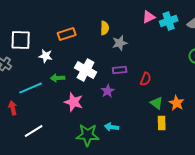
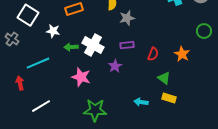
white square: (21, 40) -> (28, 15), turned 30
green arrow: (58, 78) -> (71, 47), moved
orange star: (177, 103) -> (182, 54), moved
yellow rectangle: (162, 123) -> (169, 98), turned -72
cyan arrow: (112, 127) -> (141, 102), moved

